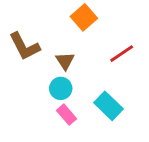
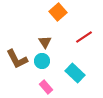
brown L-shape: (24, 46) -> (17, 59), moved
pink rectangle: (67, 115) -> (46, 87), moved

